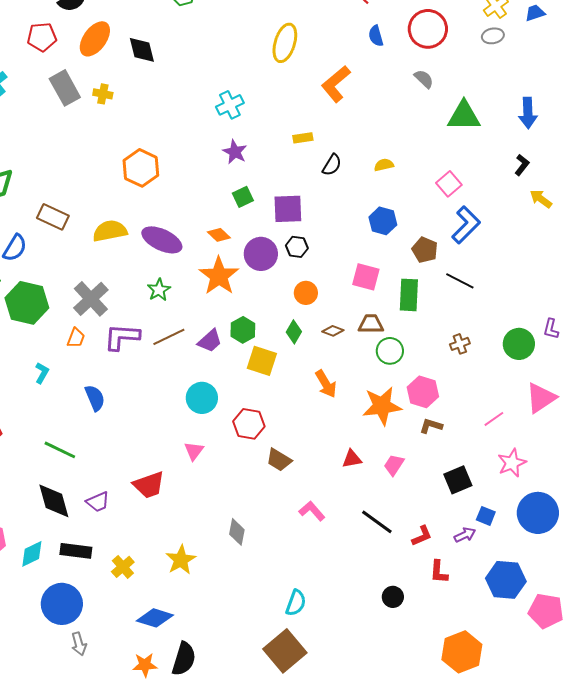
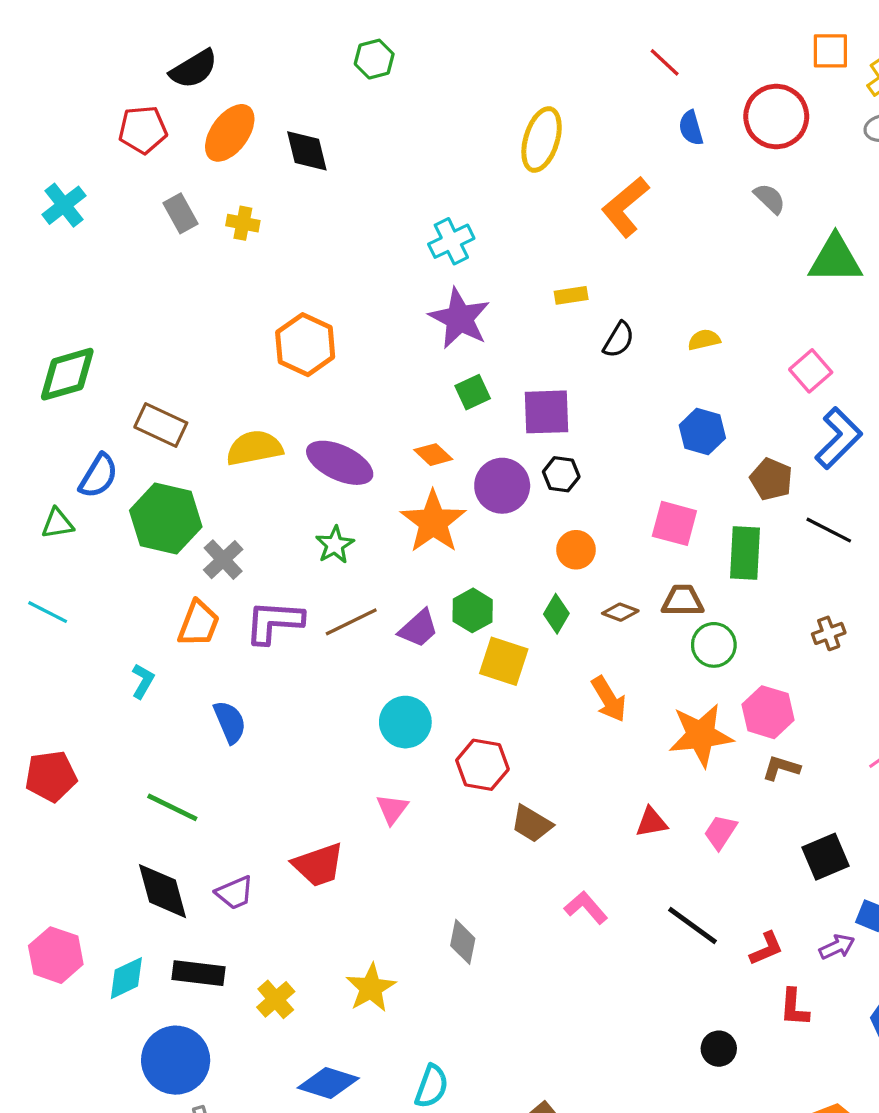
gray rectangle: (65, 88) -> (181, 213), size x0.7
purple star: (235, 152) -> (459, 318), size x1.5
gray cross: (91, 299) -> (223, 560), size x0.7
green hexagon: (27, 303) -> (166, 519), moved
orange trapezoid: (76, 338) -> (199, 624), size x1.4
cyan semicircle: (296, 603) -> (432, 1086), moved

